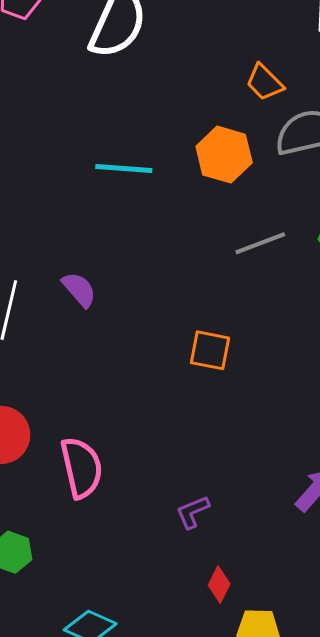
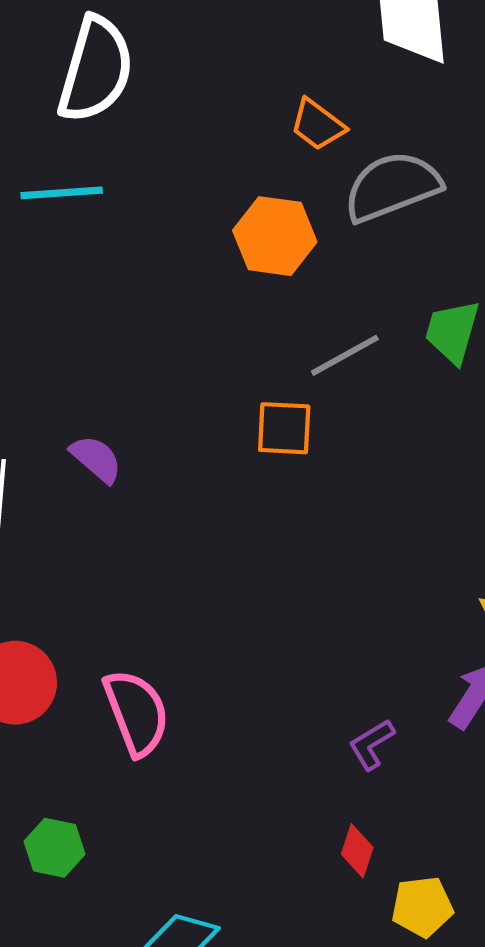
cyan line: (124, 168) -> (62, 193), moved
orange square: (210, 350) -> (284, 428), moved
purple L-shape: (193, 512) -> (372, 744), moved

